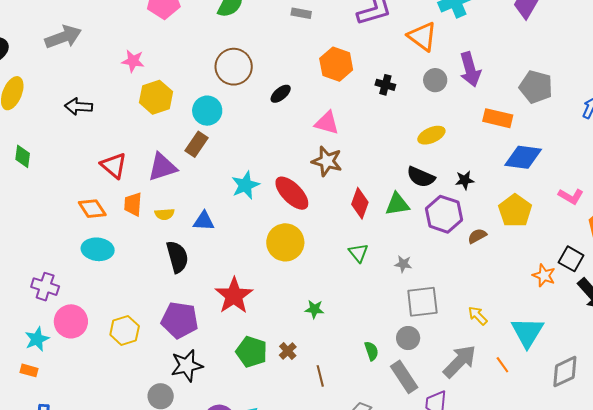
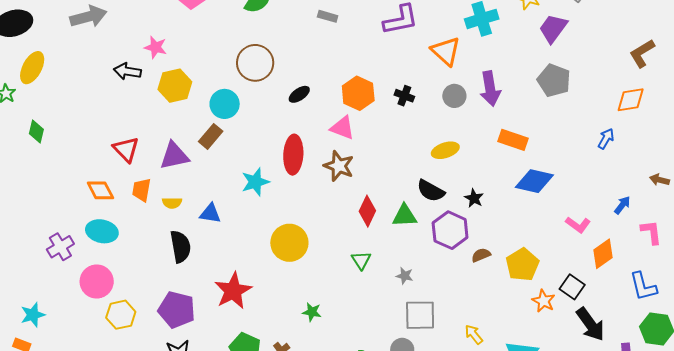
orange hexagon: (336, 64) -> (358, 93), moved
gray pentagon: (536, 87) -> (554, 80), moved
black arrow: (79, 107) -> (127, 71), moved
black star: (465, 180) -> (474, 198), turned 30
red ellipse: (292, 193) -> (293, 155), moved, turned 42
yellow pentagon: (515, 211) -> (522, 265), moved
purple cross: (45, 287) -> (60, 247), moved, turned 36
pink circle: (71, 321) -> (97, 282), moved

